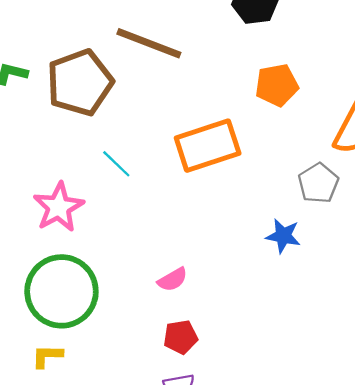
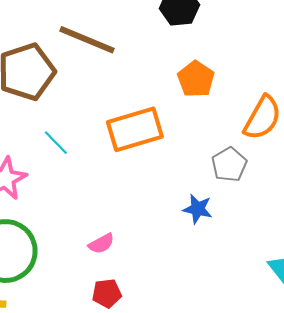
orange pentagon: (277, 85) -> (196, 79), turned -30

